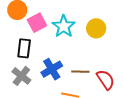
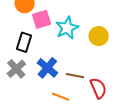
blue cross: (52, 69) -> (47, 68), turned -30

